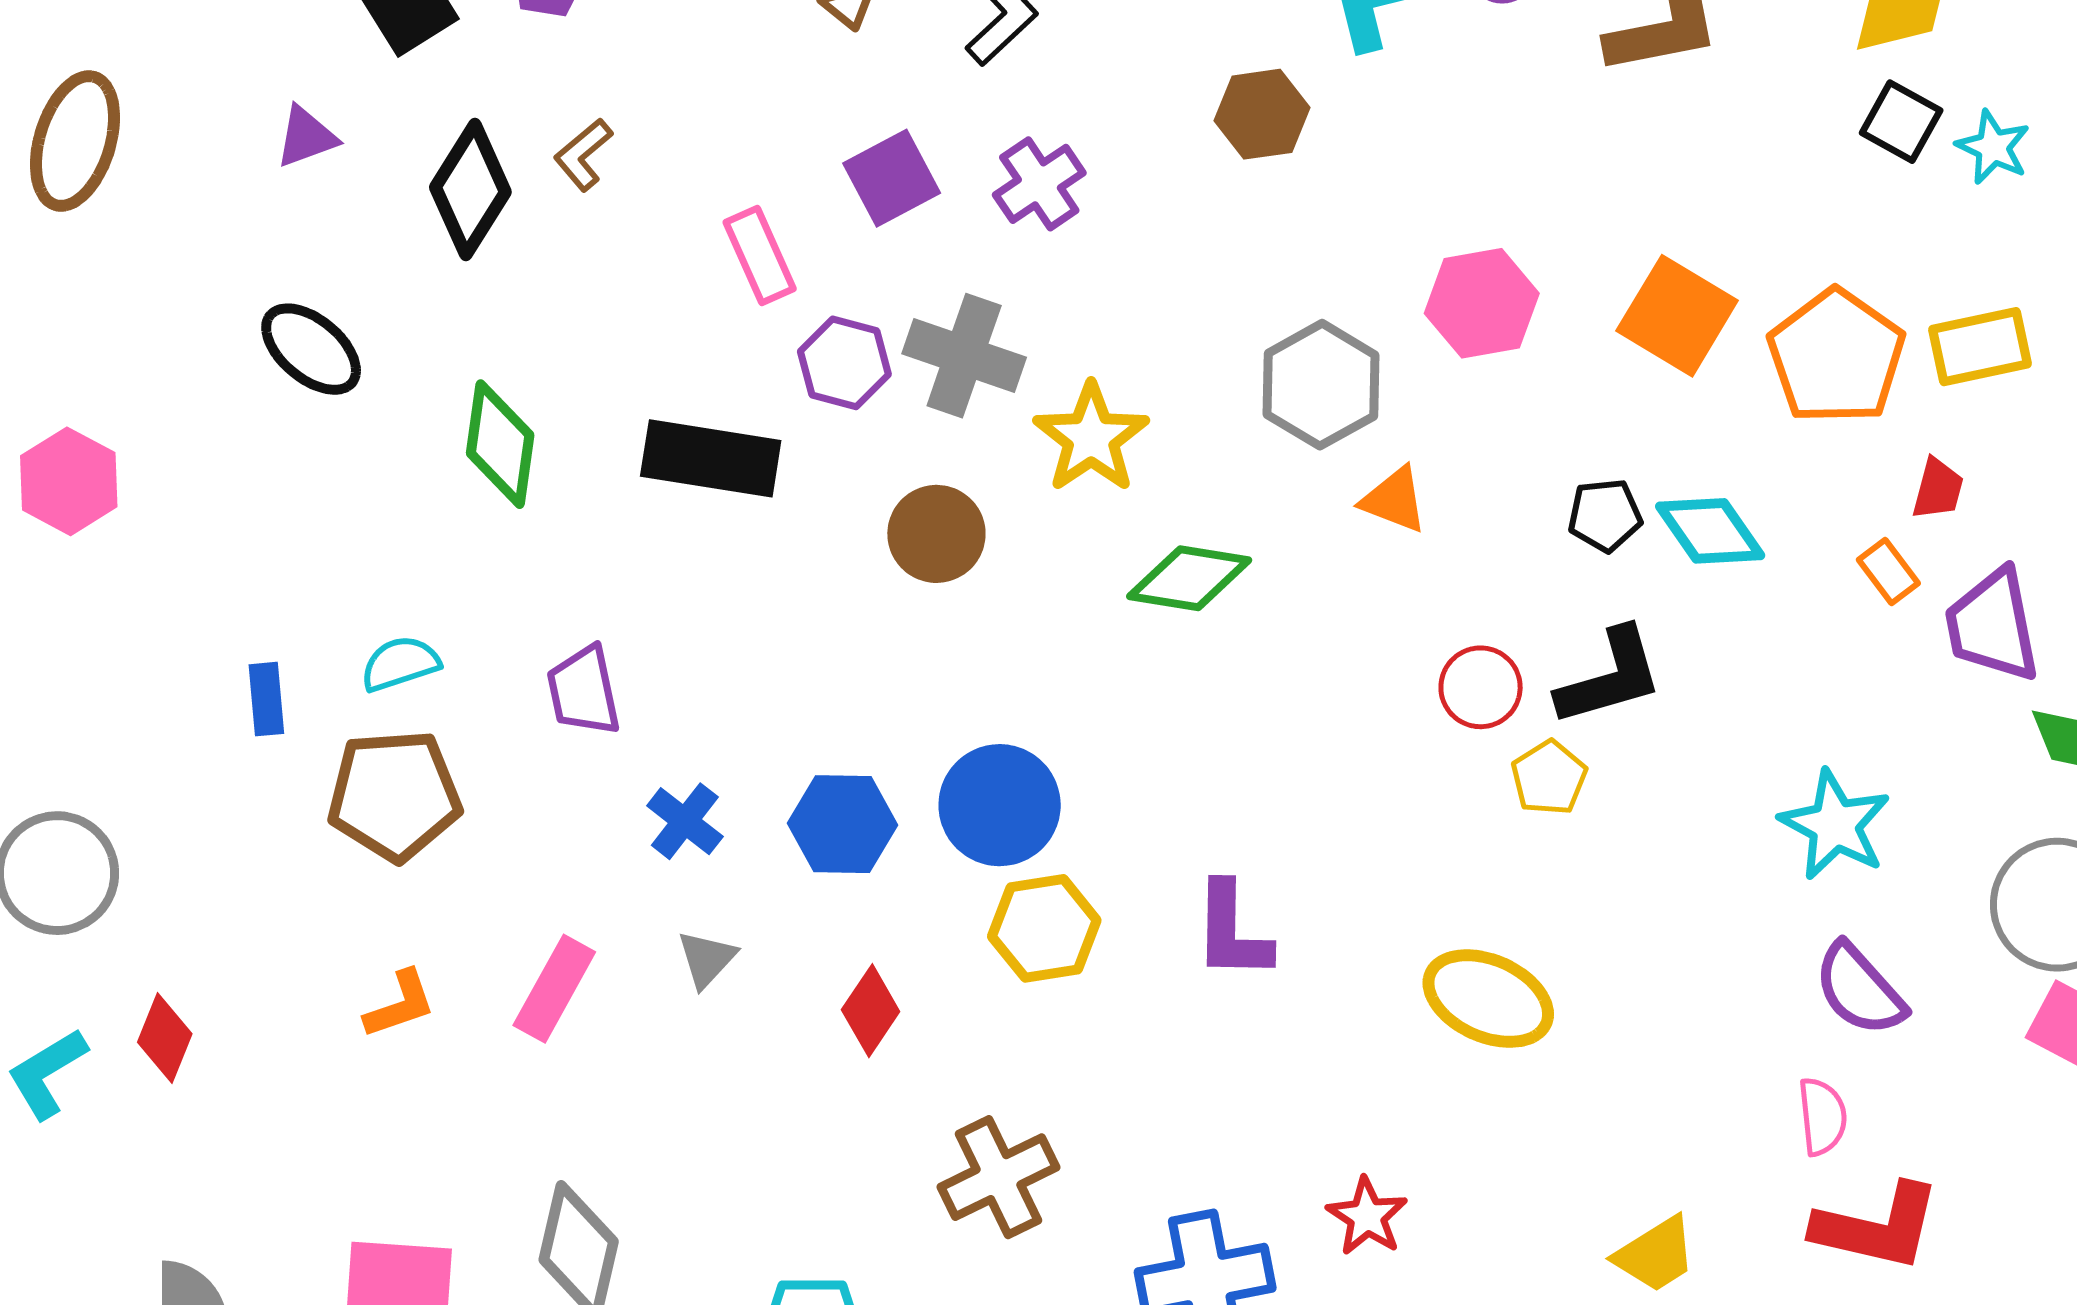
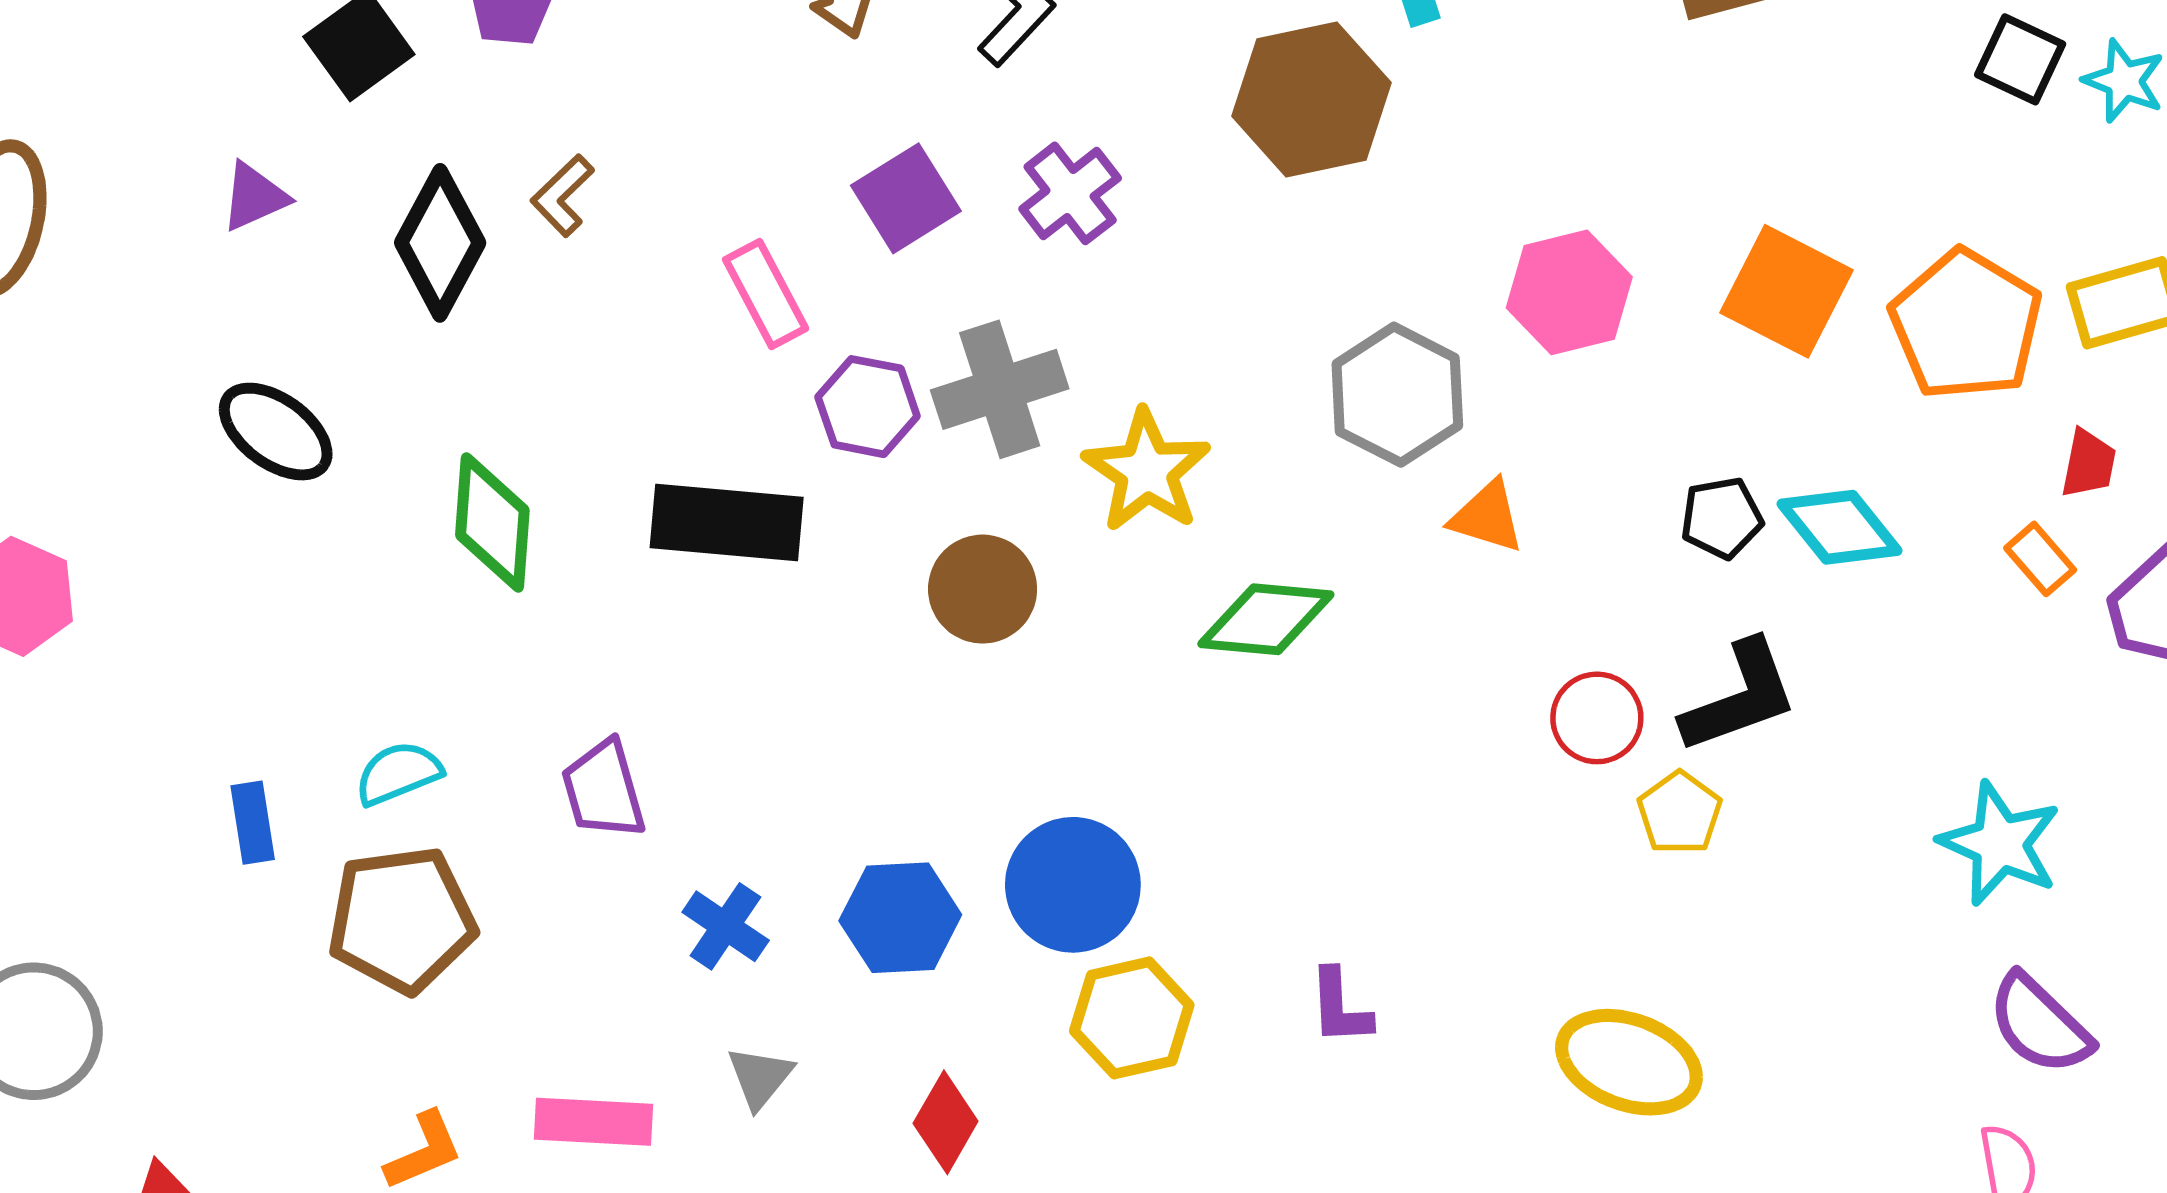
brown hexagon: (1262, 114) -> (1311, 99), size x1.5
gray cross: (964, 356) -> (1000, 389), turned -33
purple L-shape: (1232, 931) -> (1340, 1007), size x0.7
pink rectangle: (554, 989) -> (593, 1122), turned 68

